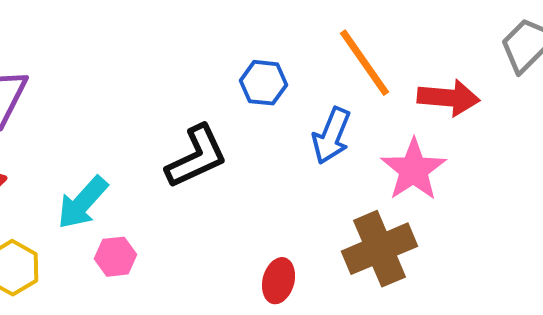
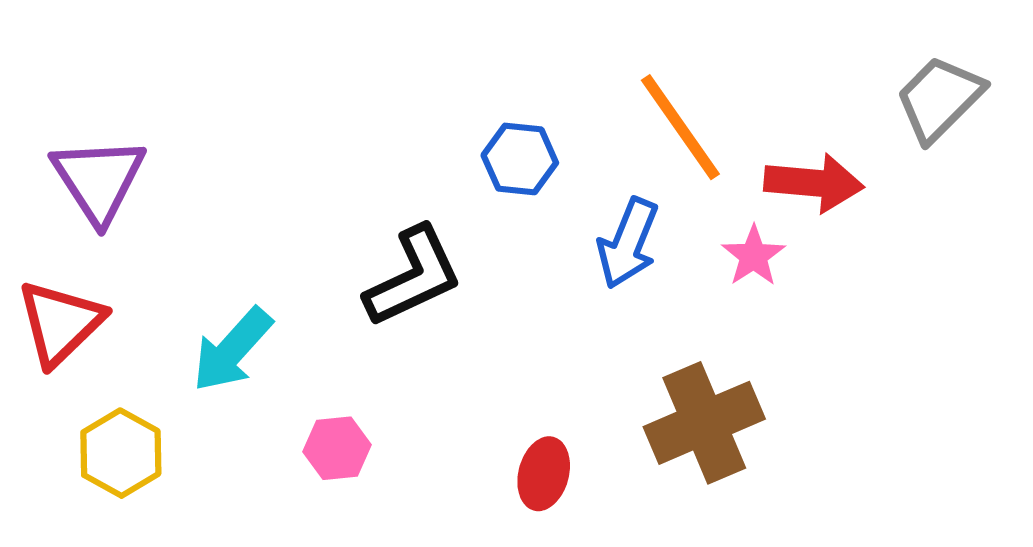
pink star: (414, 170) -> (754, 256), moved, size x0.6
pink hexagon: (116, 257) -> (337, 448), moved

